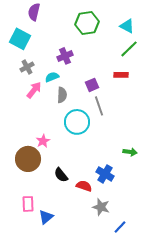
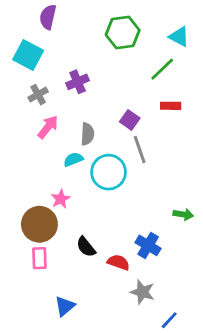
green line: (129, 49) -> (162, 69), moved
purple cross: (65, 56) -> (78, 82), moved
cyan semicircle: (52, 77) -> (73, 159), moved
purple square: (92, 85) -> (130, 120), turned -32
pink rectangle: (28, 204) -> (39, 258), moved

